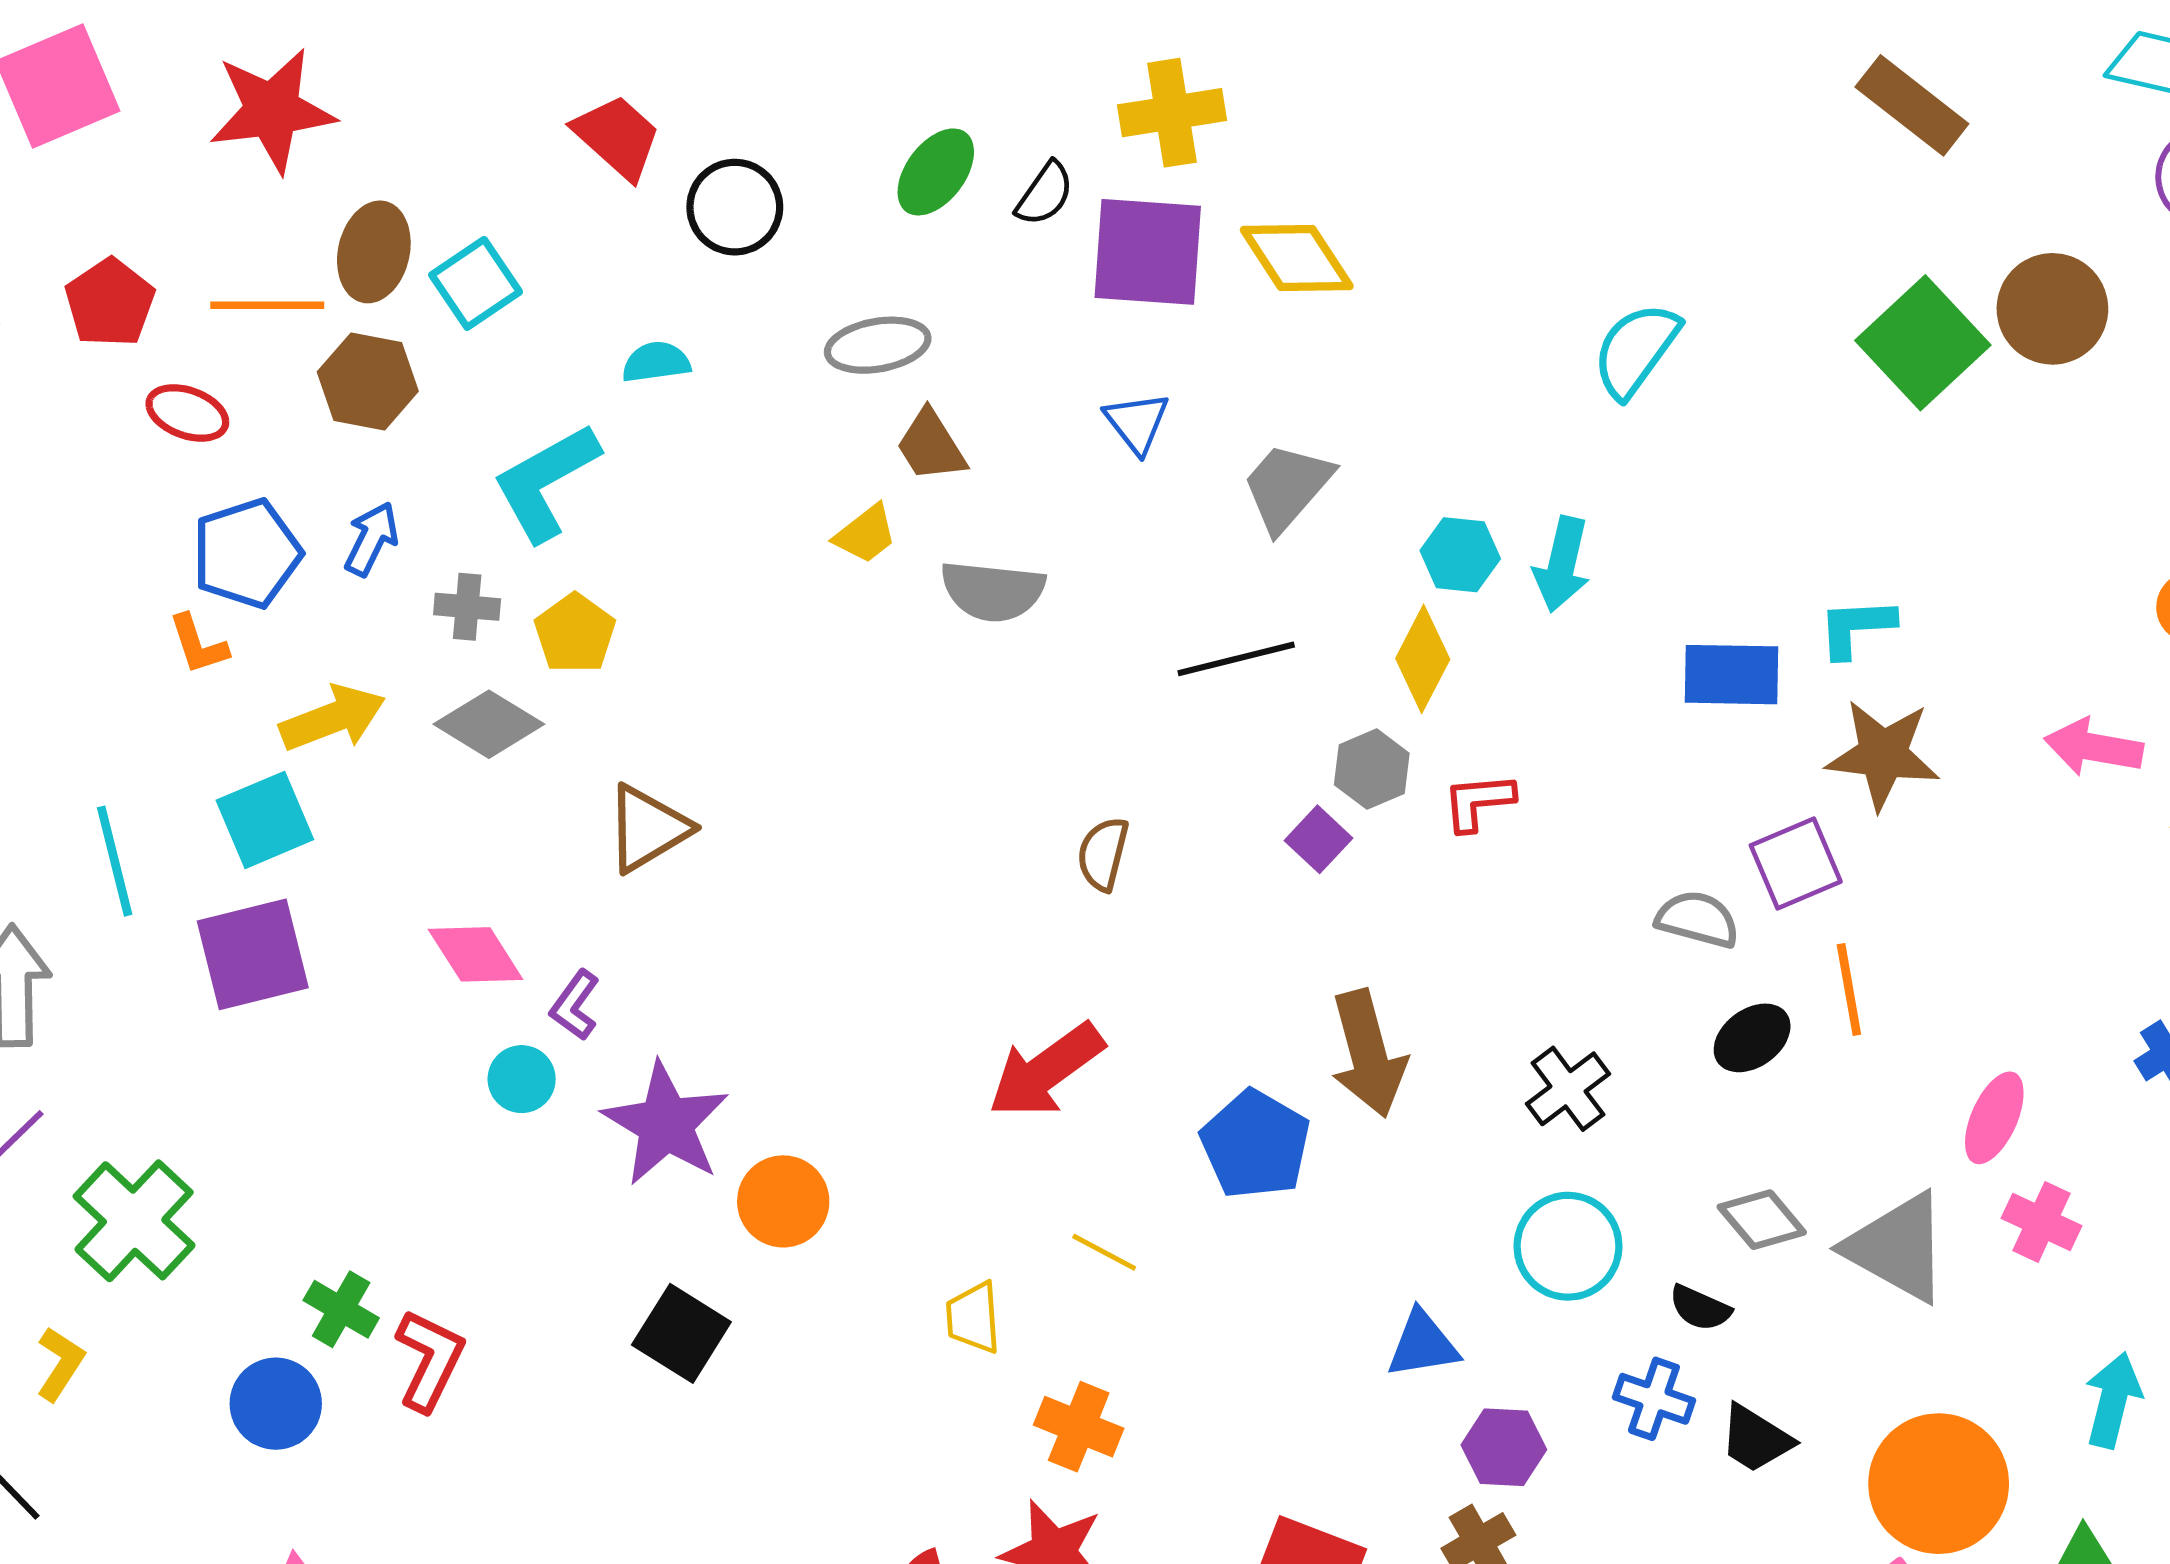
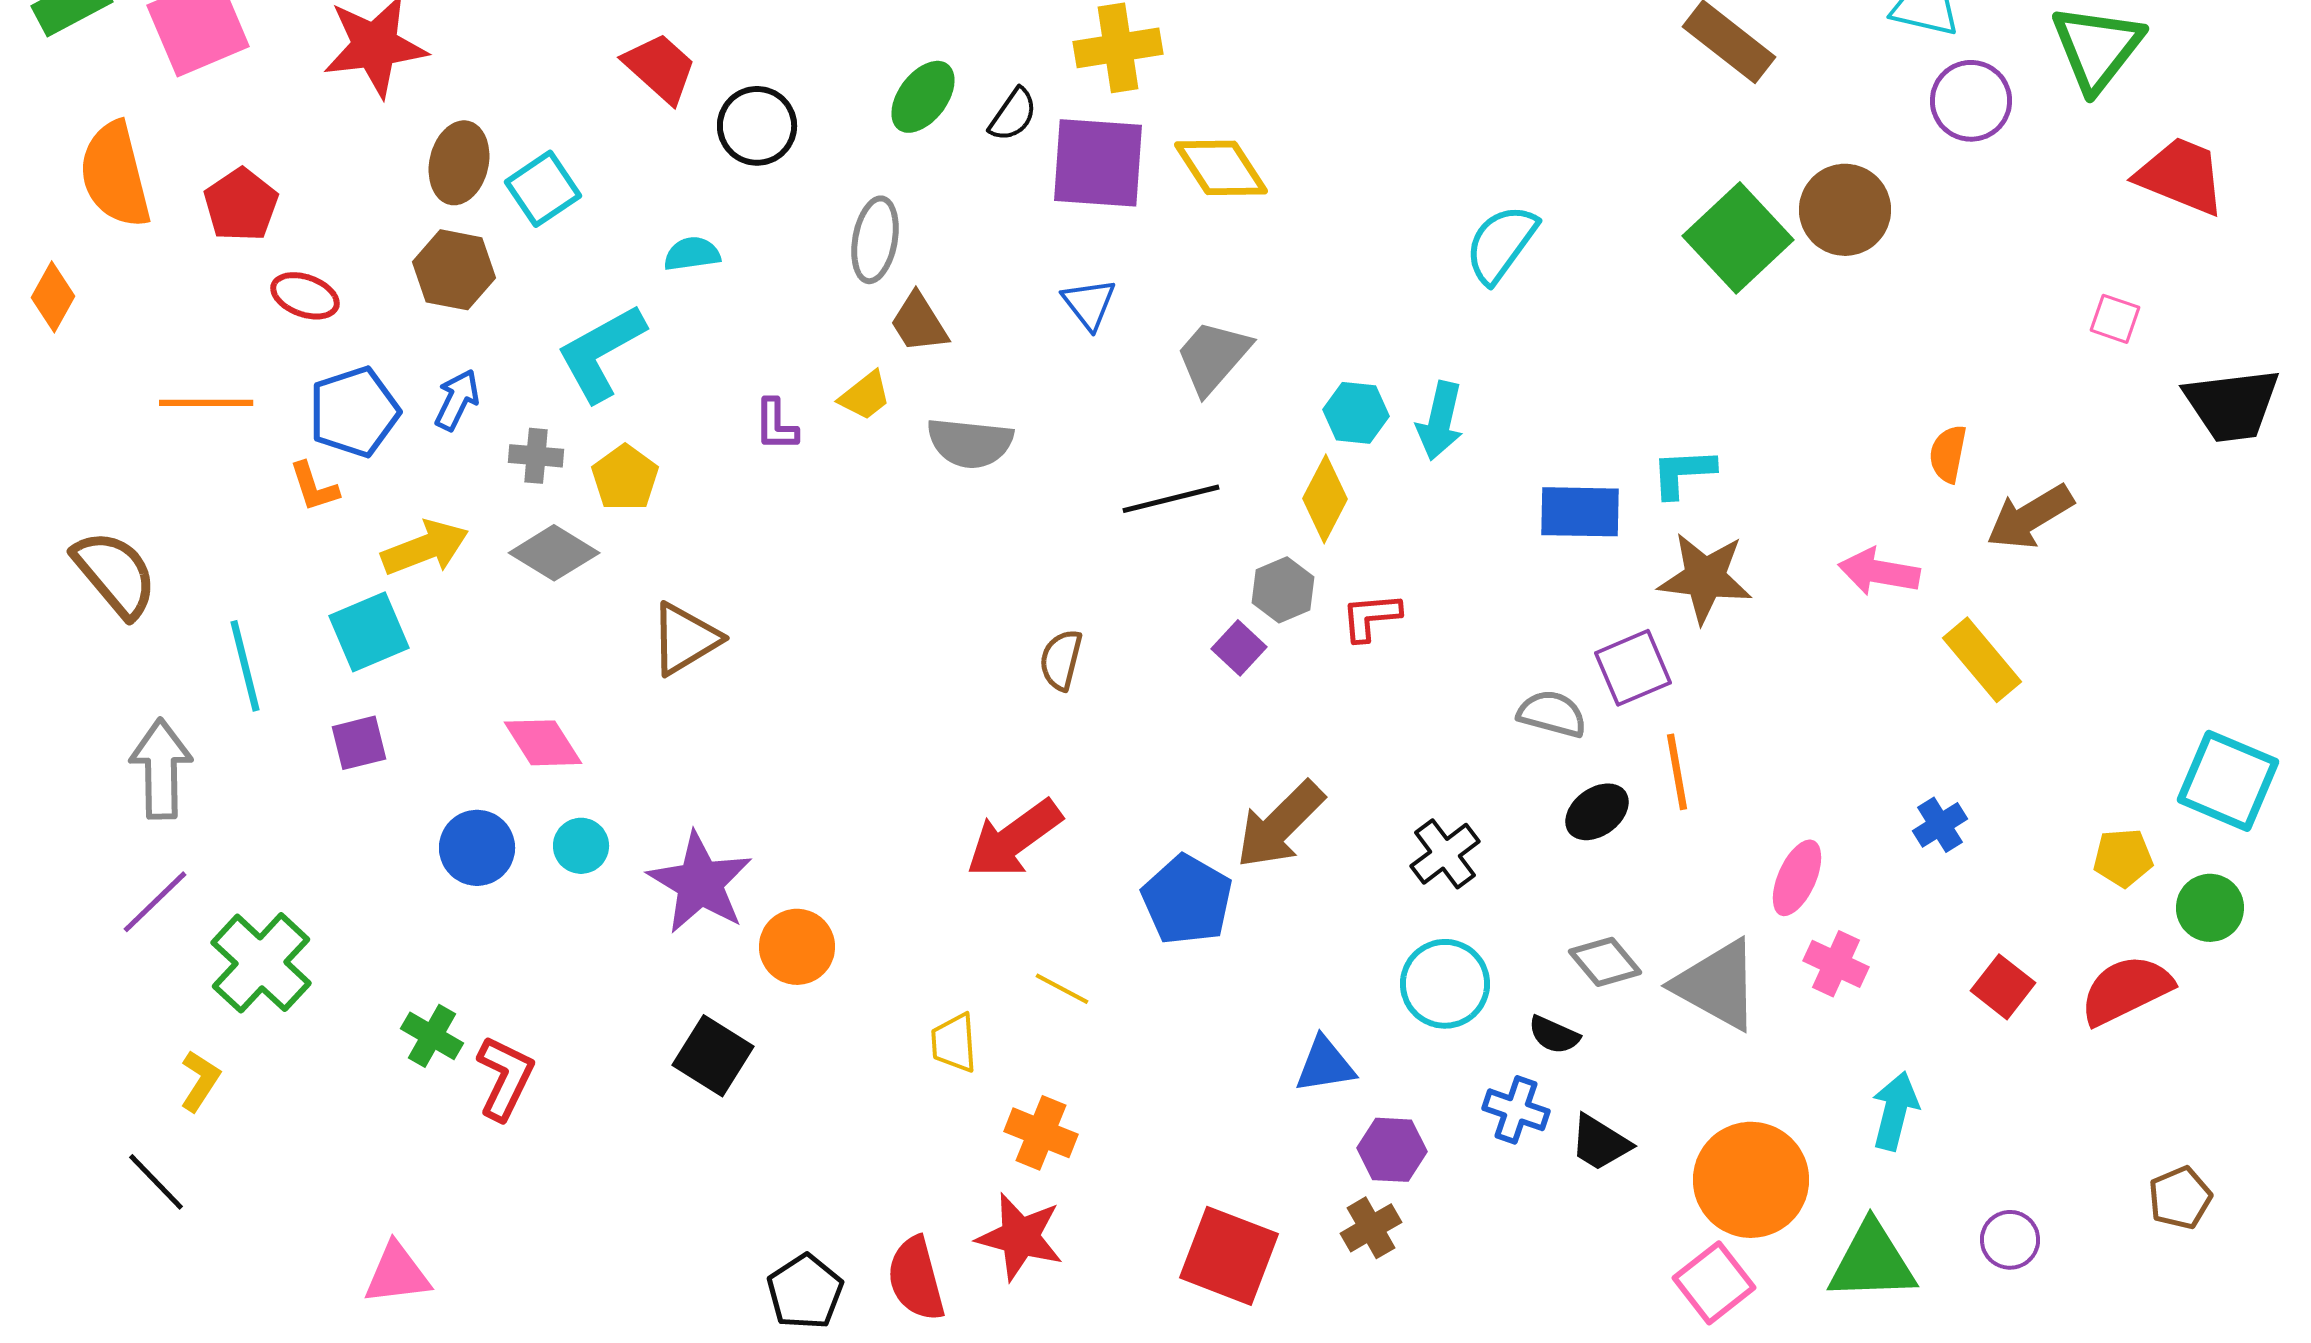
orange line: (267, 305) -> (206, 403), moved
gray ellipse: (878, 345) -> (875, 240), turned -70
purple square: (253, 954) -> (359, 743), size x0.6
purple L-shape: (575, 1005) -> (776, 425), moved, turned -36
brown arrow: (1368, 1054) -> (1280, 825), turned 60
blue circle: (276, 1404) -> (477, 848), moved

